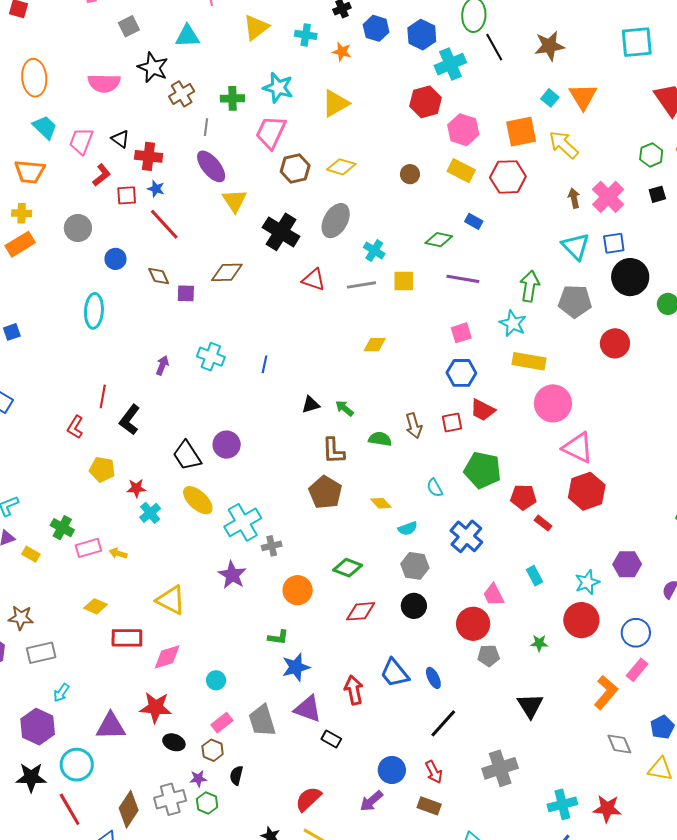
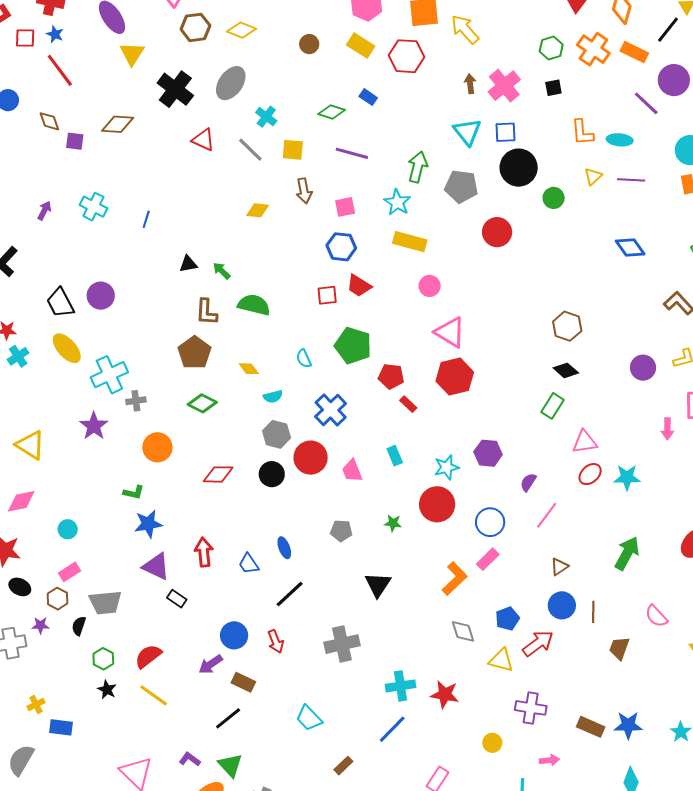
gray line: (362, 285) -> (250, 150), turned 48
pink circle: (553, 403) -> (430, 286), size x0.6
brown arrow: (414, 426) -> (304, 191), moved
green semicircle: (380, 439) -> (254, 305), size x1.4
green diamond: (348, 568) -> (202, 403), moved
red circle: (473, 624) -> (311, 458), moved
blue trapezoid: (395, 673) -> (249, 564), moved, size x0.7
gray trapezoid: (262, 721) -> (105, 602), moved, turned -84
green hexagon: (207, 803) -> (103, 659), moved
brown rectangle: (429, 806) -> (243, 682), moved

